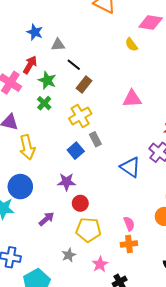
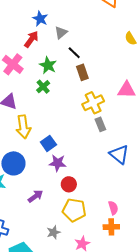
gray triangle: (58, 45) -> (61, 33), turned -40
red arrow: (30, 65) -> (31, 39), moved
brown rectangle: (84, 85) -> (82, 72), turned -63
yellow cross: (80, 116) -> (93, 103), moved
gray rectangle: (95, 139) -> (100, 124), moved
blue square: (76, 151) -> (48, 143), moved

